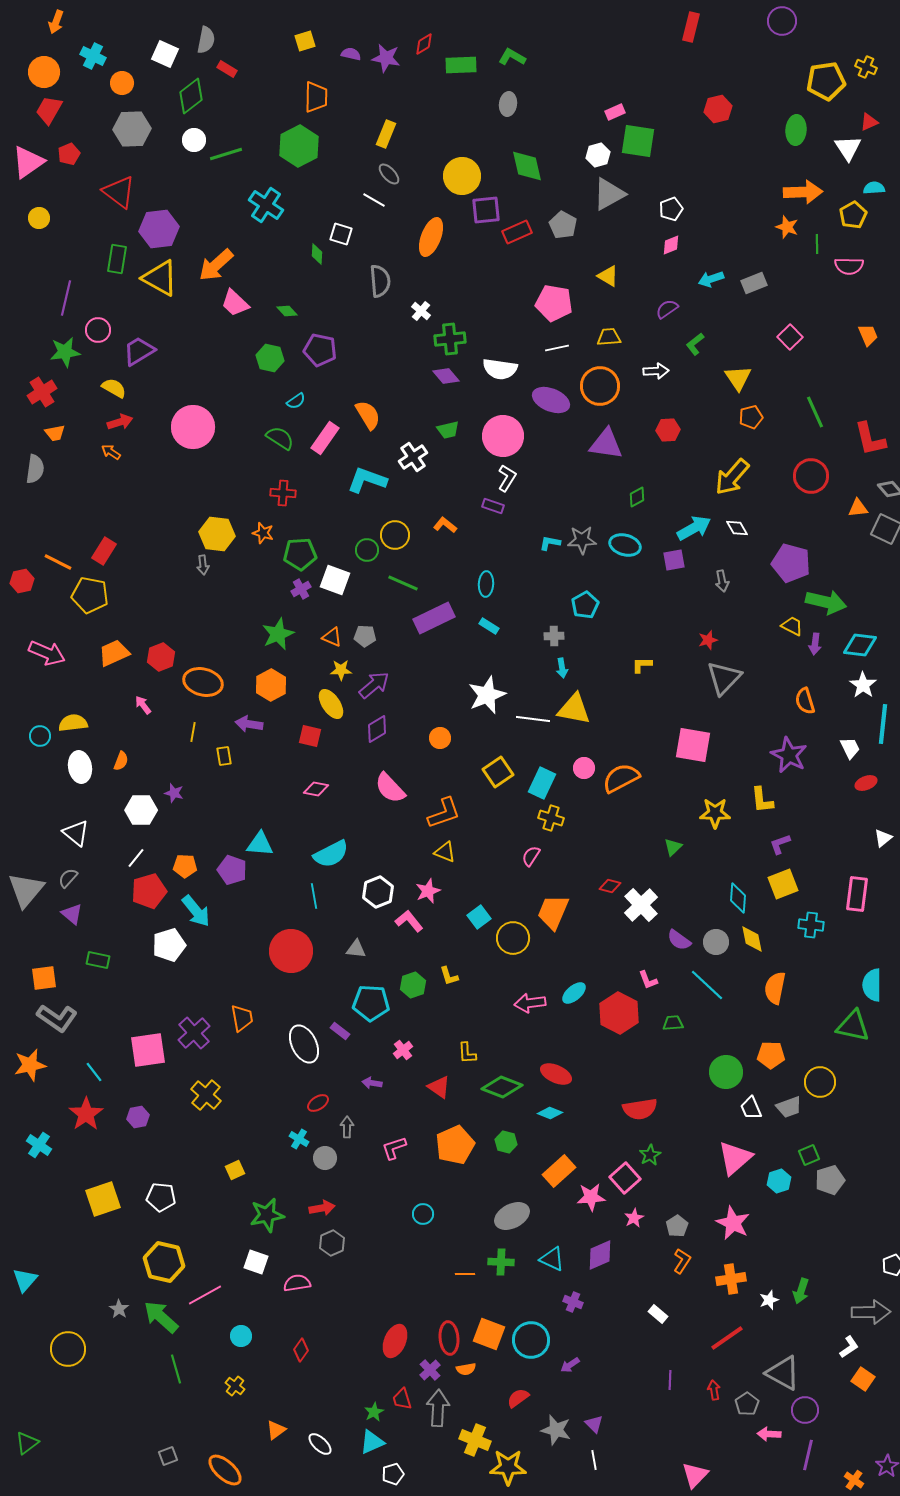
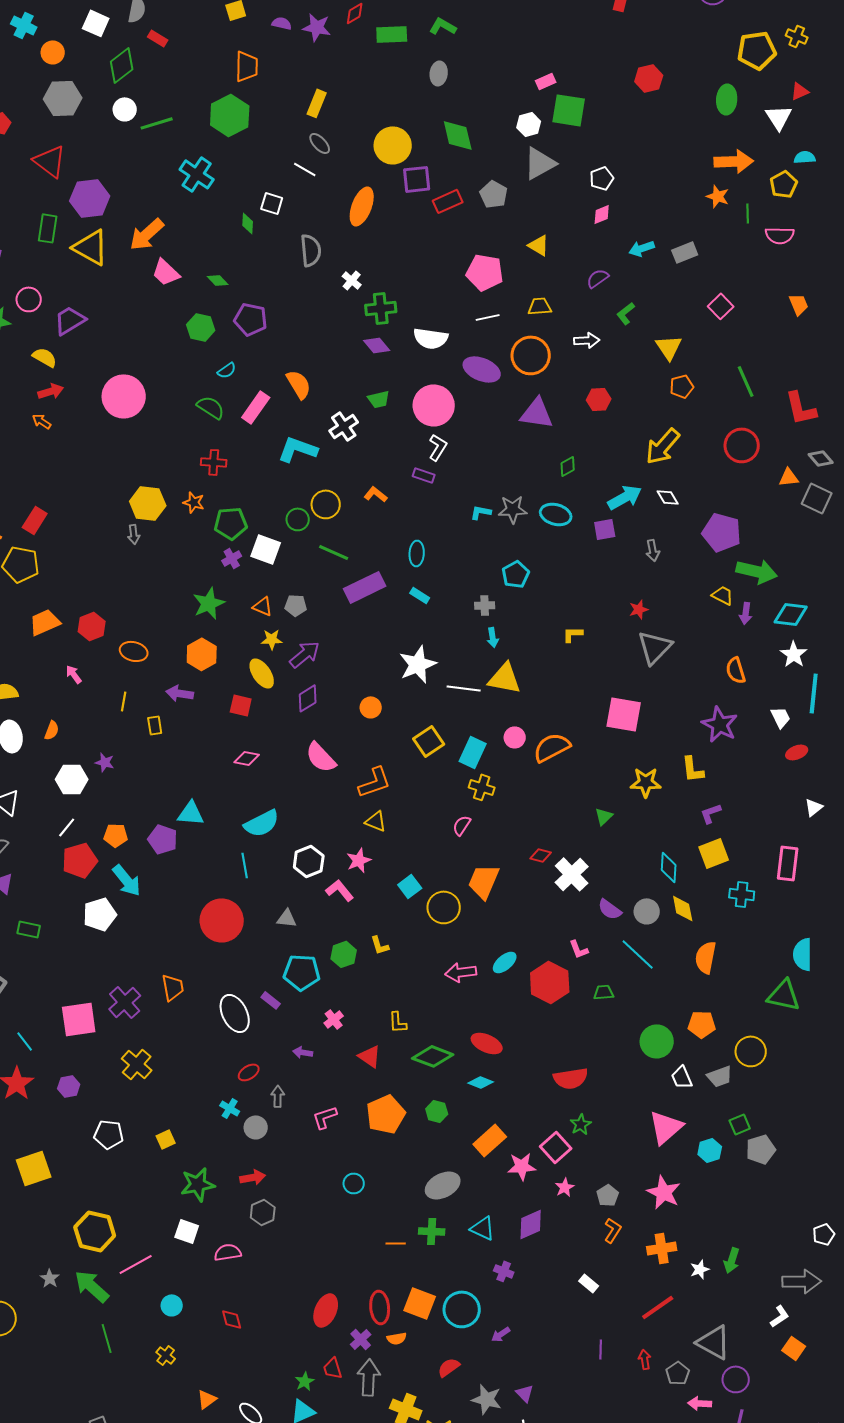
orange ellipse: (203, 682) -> (134, 651), size x0.7
white pentagon: (161, 1197) -> (109, 1134), moved
red diamond: (301, 1350) -> (232, 1319), turned -50

